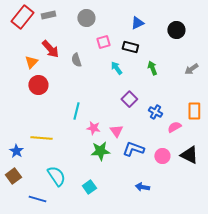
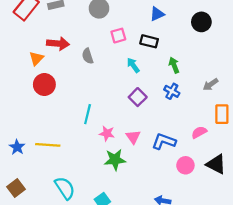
red arrow: (50, 49) -> (58, 44), turned -42
gray arrow: (191, 69) -> (210, 85), moved
purple square: (129, 99) -> (138, 97), moved
blue cross: (155, 112) -> (172, 91), moved
blue L-shape: (133, 149) -> (164, 141), moved
blue star: (16, 151) -> (17, 147), moved

